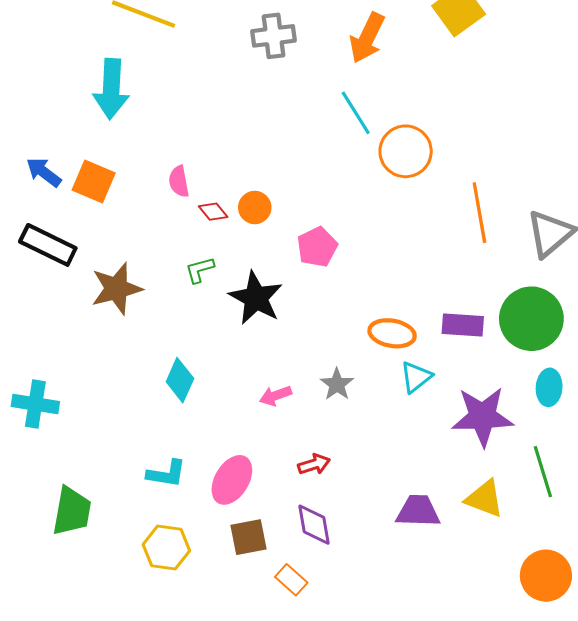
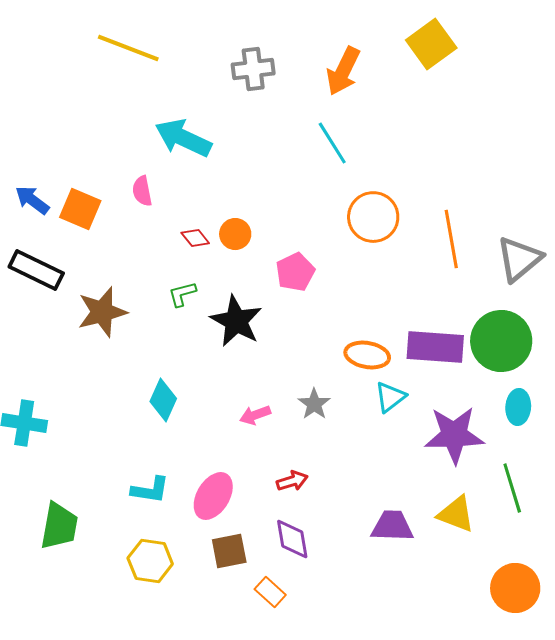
cyan arrow: (111, 89) -> (183, 138), moved, turned 112
orange circle: (406, 151) -> (373, 217), moved
pink semicircle: (179, 181) -> (142, 191), moved
purple rectangle: (463, 325) -> (435, 347), size x1.4

